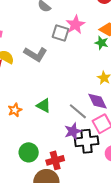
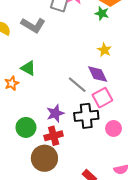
green triangle: (44, 106) -> (28, 68), moved
purple star: (73, 131) -> (55, 113), moved

